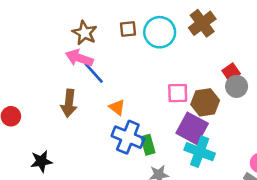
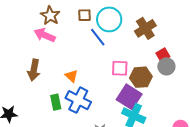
brown cross: (202, 23) -> (145, 28), moved
blue line: (94, 73) -> (98, 37), moved
green rectangle: (148, 145) -> (56, 102), moved

